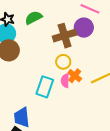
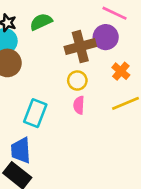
orange cross: (75, 76) -> (121, 71), moved
cyan rectangle: (45, 87) -> (35, 113), moved

